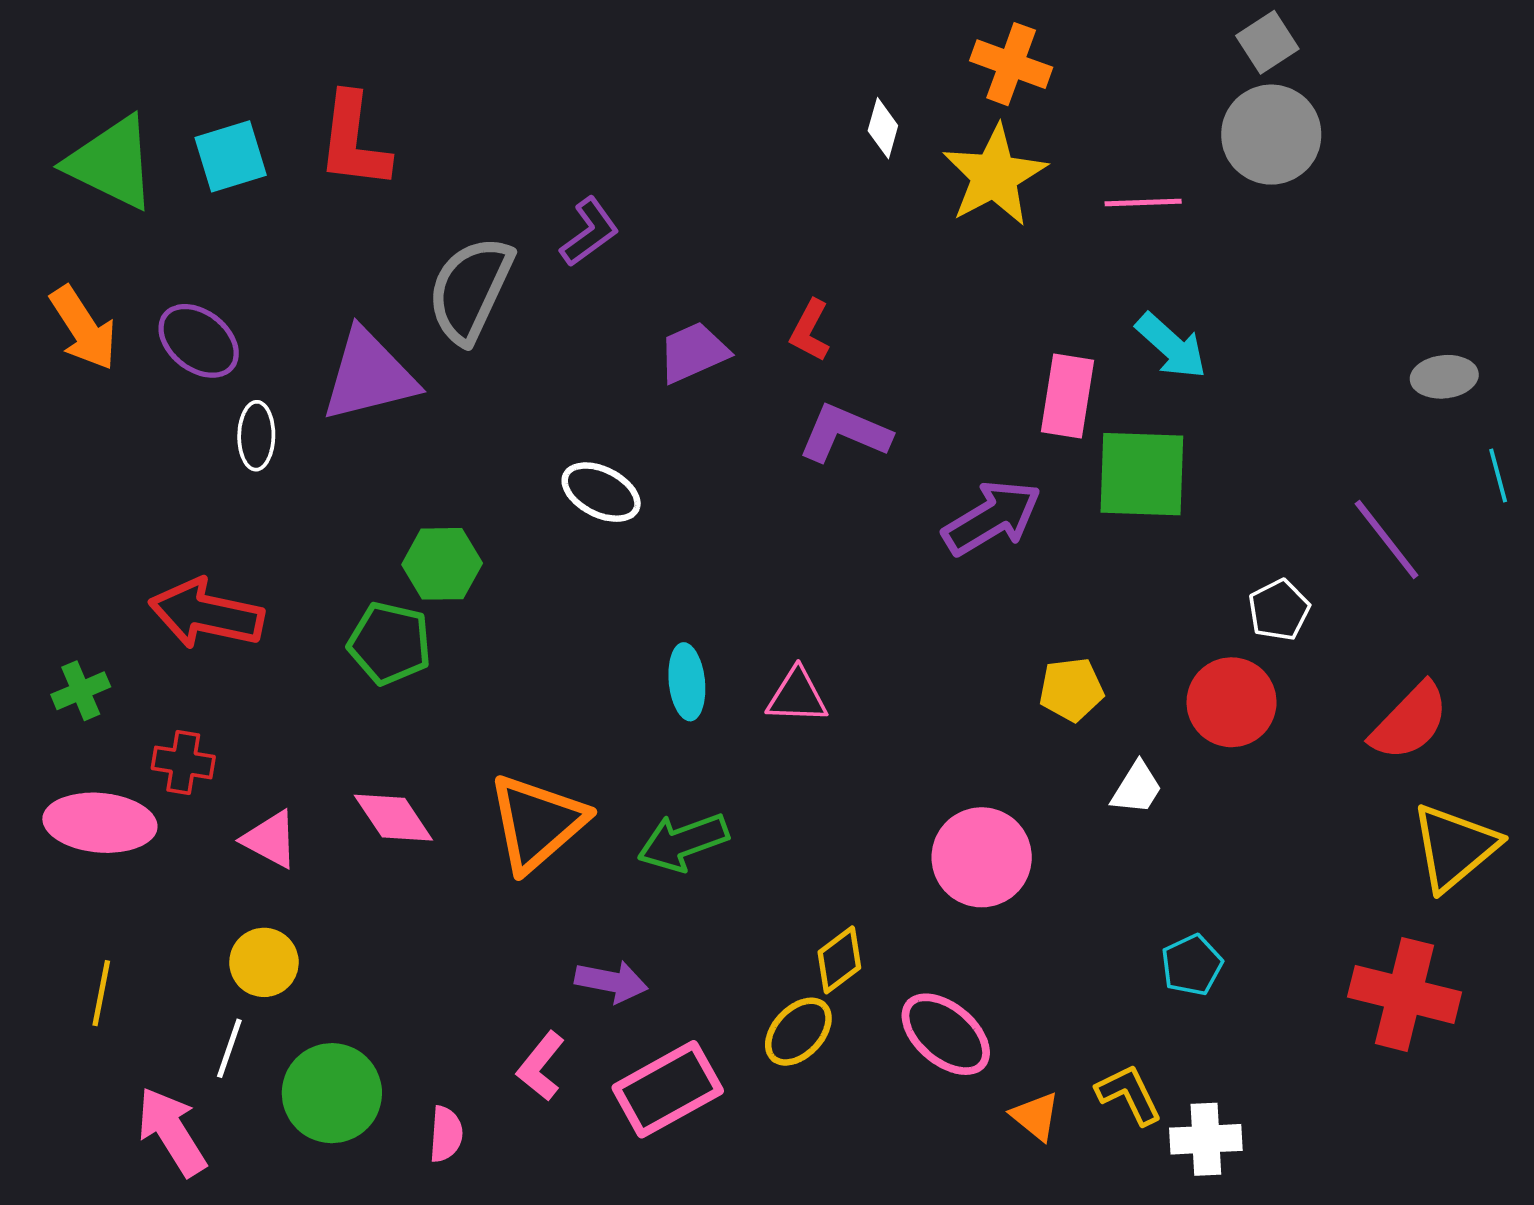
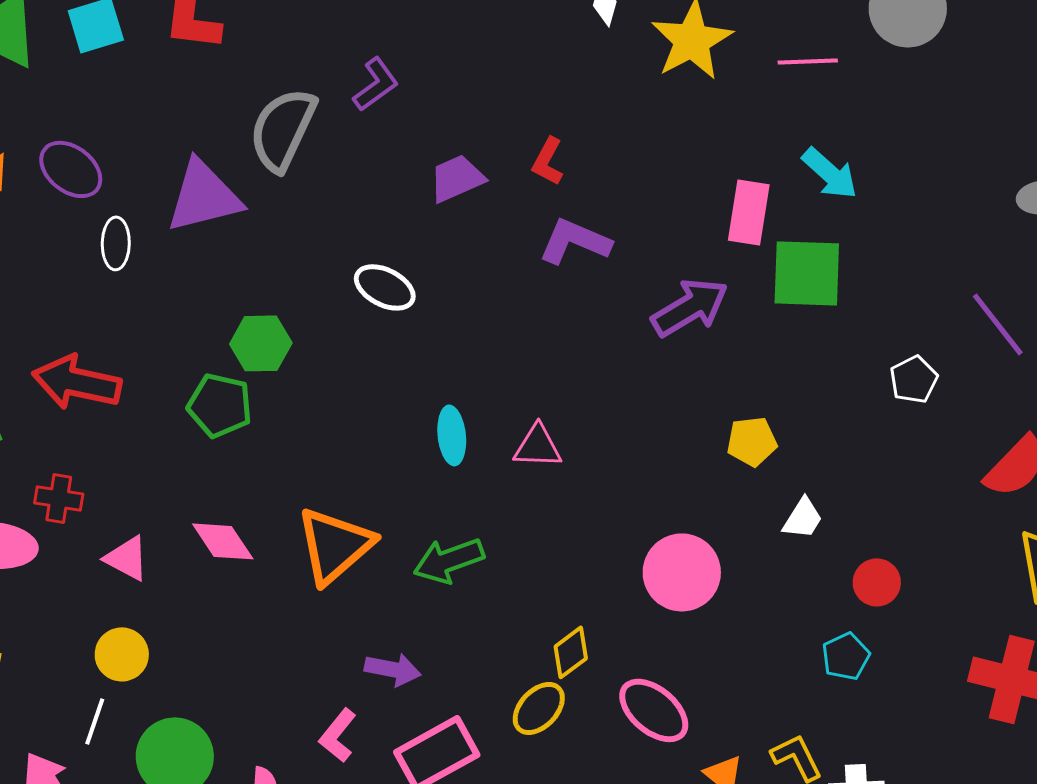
red circle: (1232, 702) -> (877, 582), moved, size x0.7

